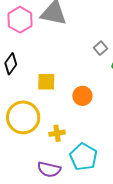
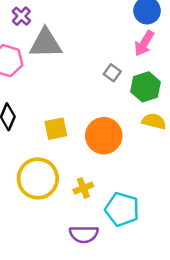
orange circle: (82, 96) -> (104, 136), size x1.5

